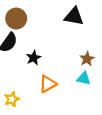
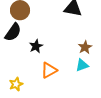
cyan triangle: (84, 78) -> (82, 65), turned -32

